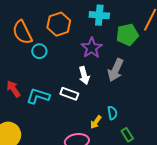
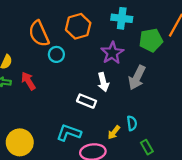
red arrow: (13, 89) -> (28, 81), moved
cyan L-shape: (38, 96) -> (69, 133), moved

